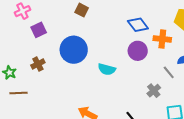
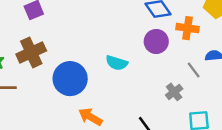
blue circle: (74, 50) -> (70, 79), moved
brown cross: (38, 64) -> (31, 52), size x1.6

